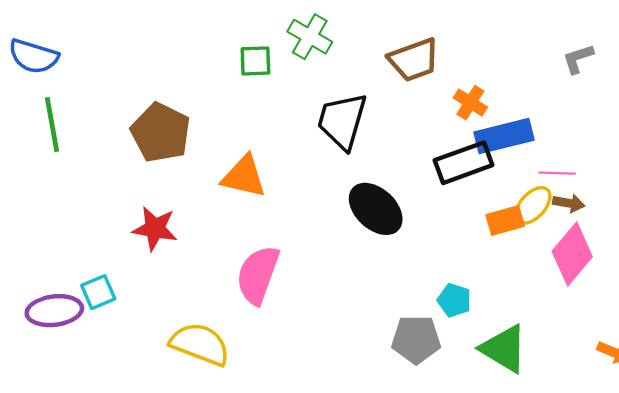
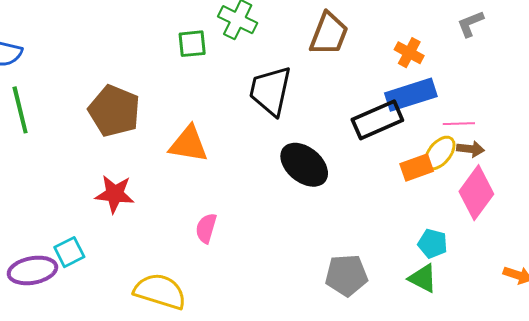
brown trapezoid: (414, 60) -> (329, 34), turned -45
orange cross: (470, 103) -> (409, 53), moved
pink semicircle: (258, 275) -> (206, 228), size x0.6
cyan pentagon: (454, 300) -> (433, 244), moved
green triangle: (504, 349) -> (423, 278), size x0.7

